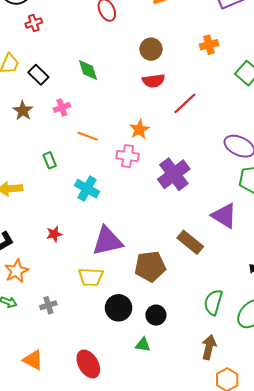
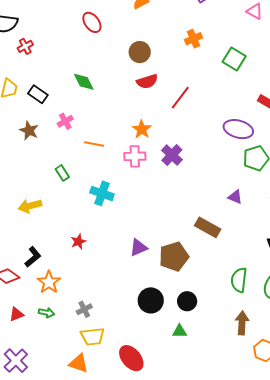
purple cross: (174, 174) -> (172, 155), moved, size x0.7
purple triangle: (224, 216) -> (235, 197), size x0.6
purple triangle: (107, 241) -> (138, 248), moved, size x0.6
yellow trapezoid: (91, 277) -> (93, 337), moved

